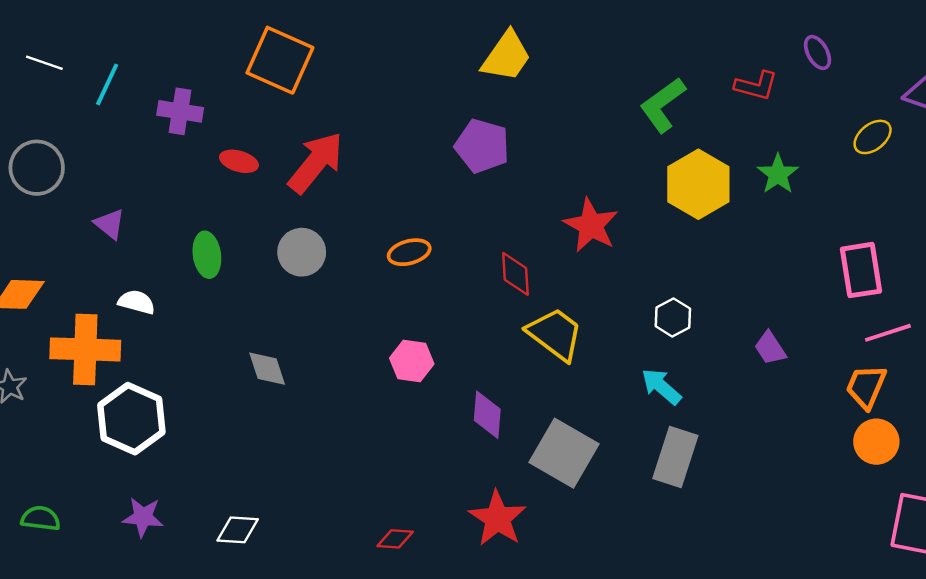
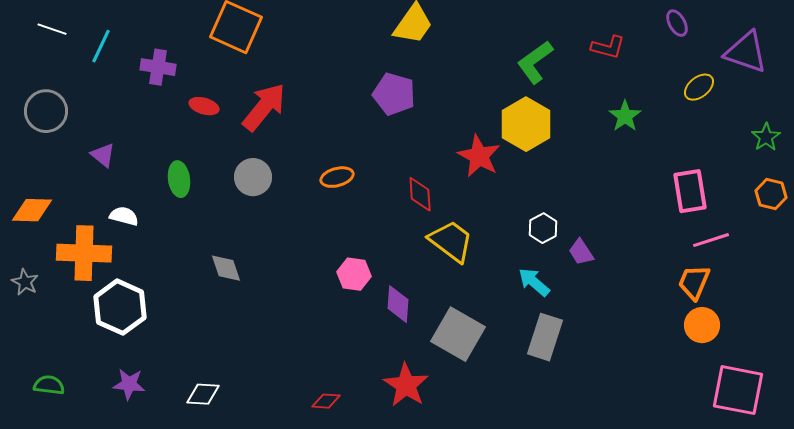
purple ellipse: (817, 52) -> (677, 23), moved
yellow hexagon: (698, 184) -> (526, 124), moved
purple trapezoid: (770, 348) -> (581, 252), moved
pink hexagon: (412, 361) -> (354, 274), moved

